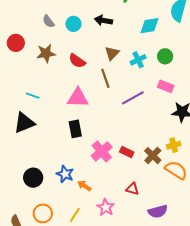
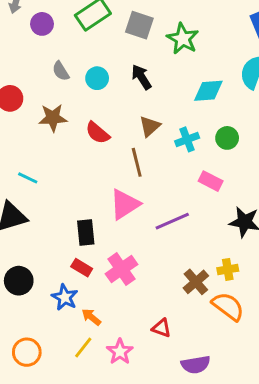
black arrow: (103, 20) -> (141, 77), turned 42
pink rectangle: (166, 86) -> (211, 181), moved
pink triangle: (78, 98) -> (125, 204), moved, turned -40
purple line: (133, 98) -> (172, 221), moved
red rectangle: (127, 152) -> (82, 268), moved
black circle: (33, 178) -> (19, 281), moved
yellow line: (75, 215) -> (83, 347), moved

